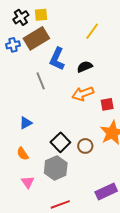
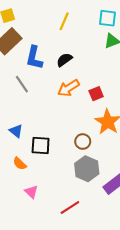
blue triangle: (26, 123) -> (16, 131), turned -40
black square: (60, 142) -> (41, 146), moved, turned -30
gray hexagon: (56, 168) -> (87, 169), moved

